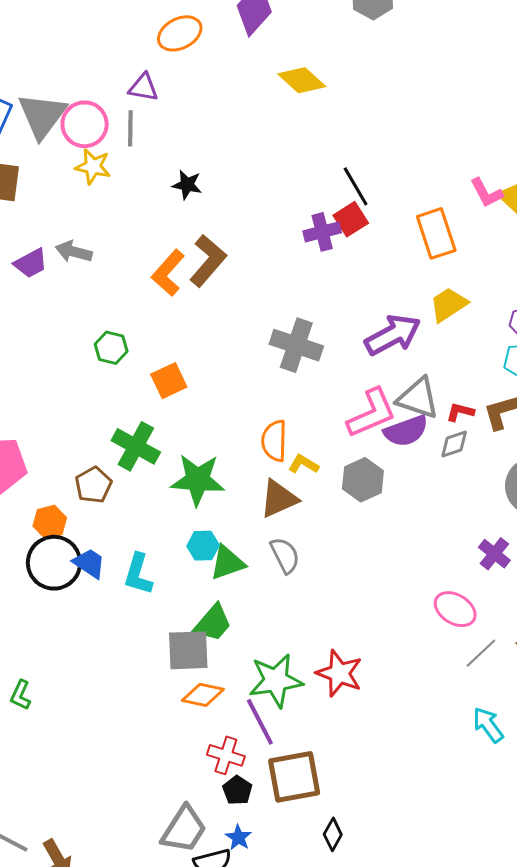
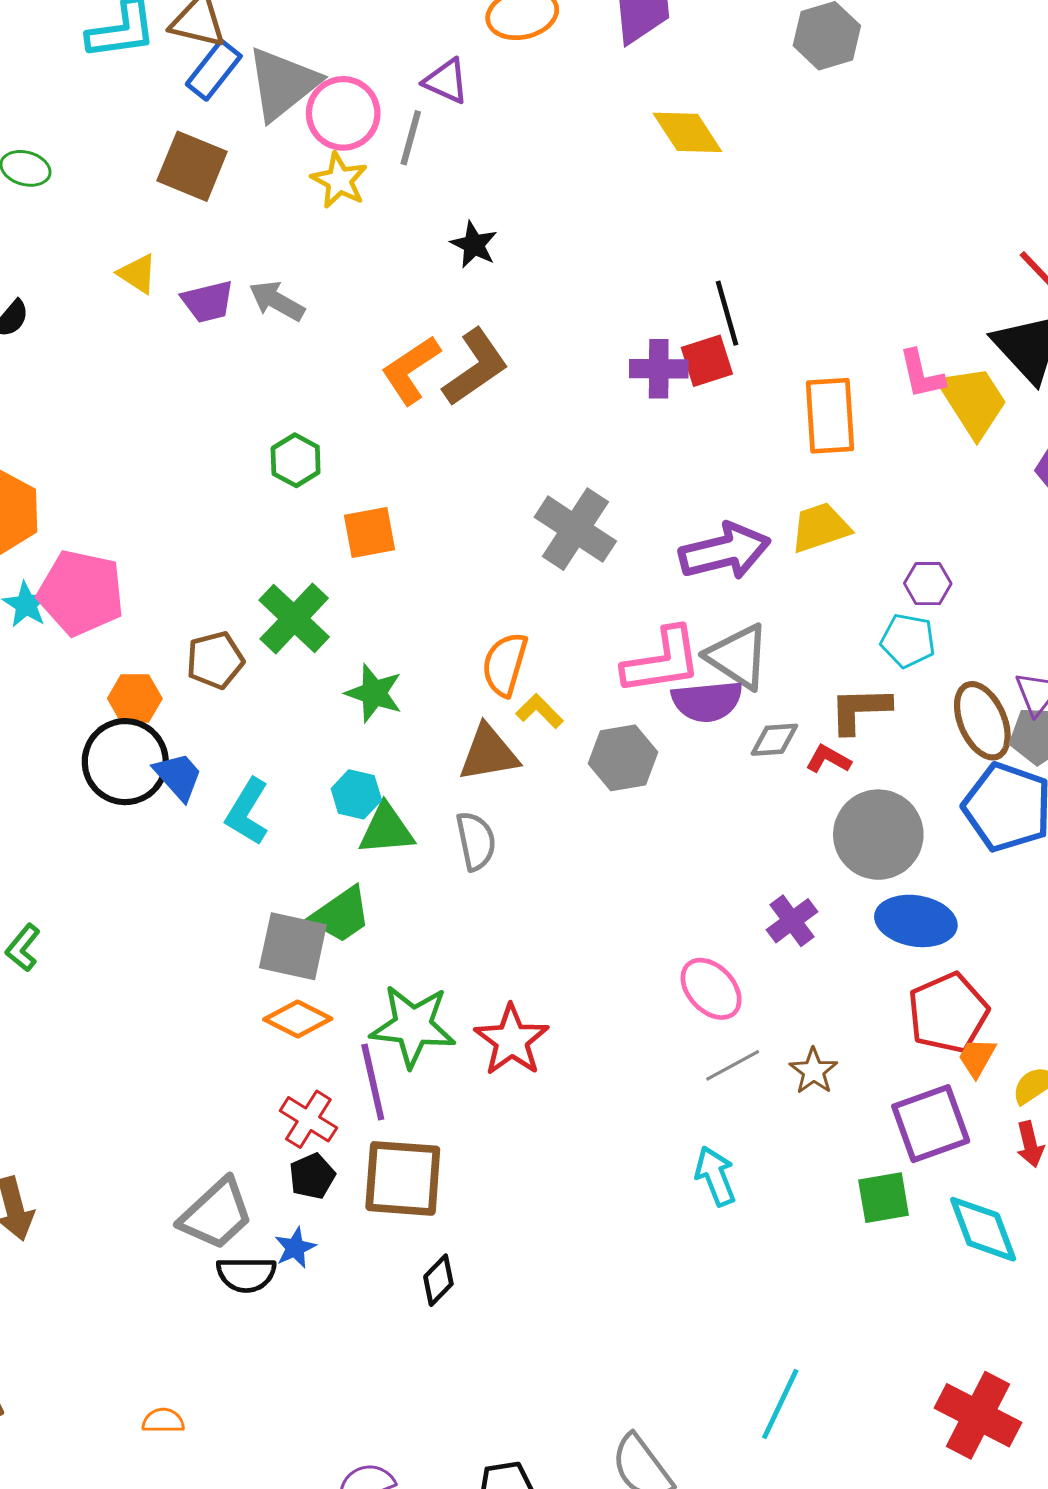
red L-shape: (460, 412) -> (828, 759), moved
green star: (198, 480) -> (374, 693), size x0.7

